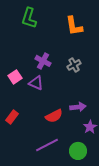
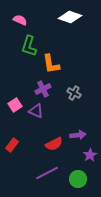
orange L-shape: (74, 26) -> (51, 64), moved
purple cross: (43, 61) -> (43, 89), turned 35
gray cross: (74, 65) -> (74, 93), turned -32

